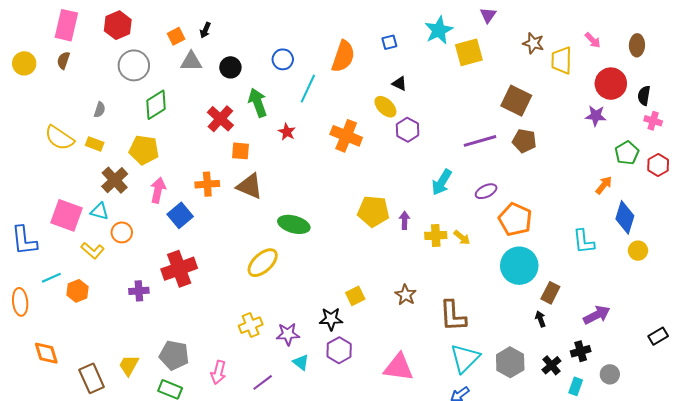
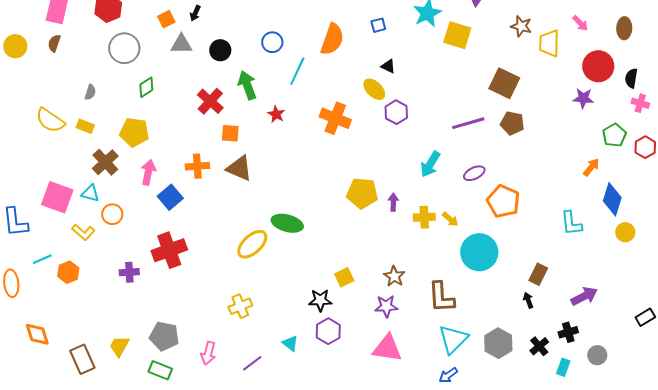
yellow square: (469, 52) -> (457, 35), turned 32
green diamond: (156, 105) -> (146, 87), size x0.7
green ellipse: (294, 224) -> (287, 223), moved
cyan circle: (519, 266) -> (479, 252), moved
purple star: (288, 334) -> (386, 306), moved

